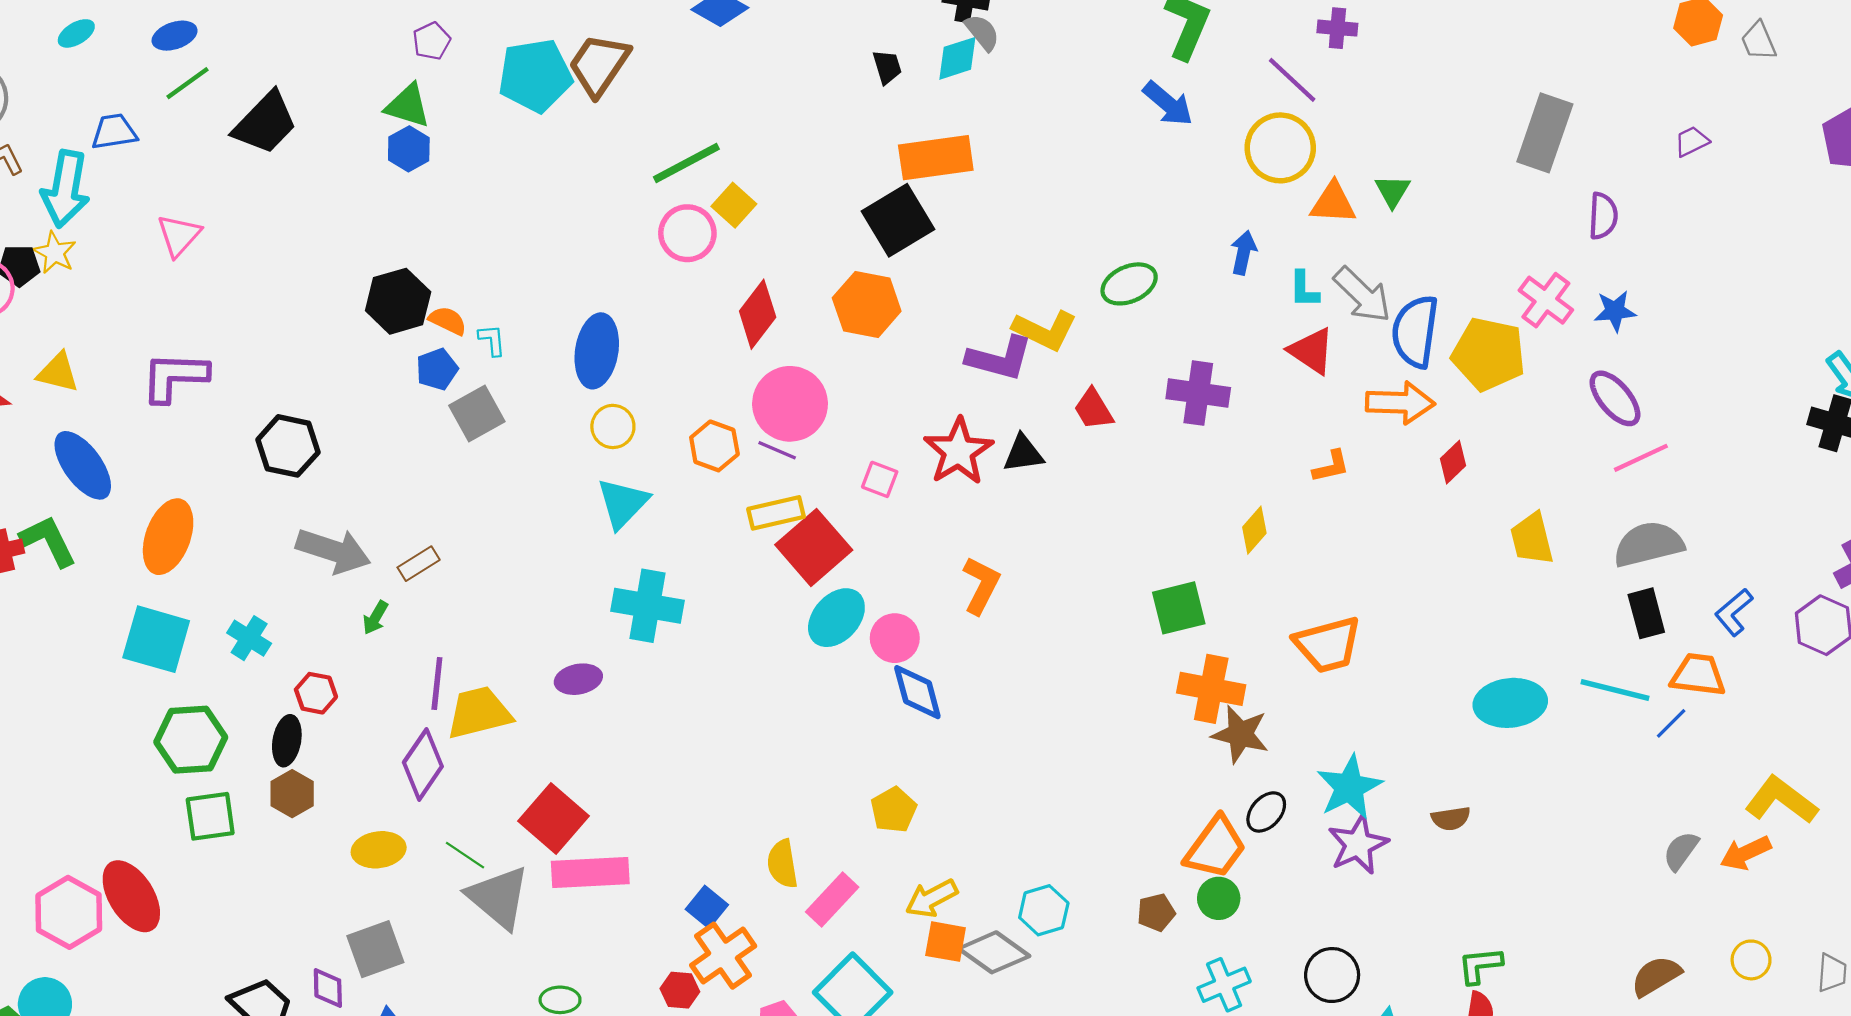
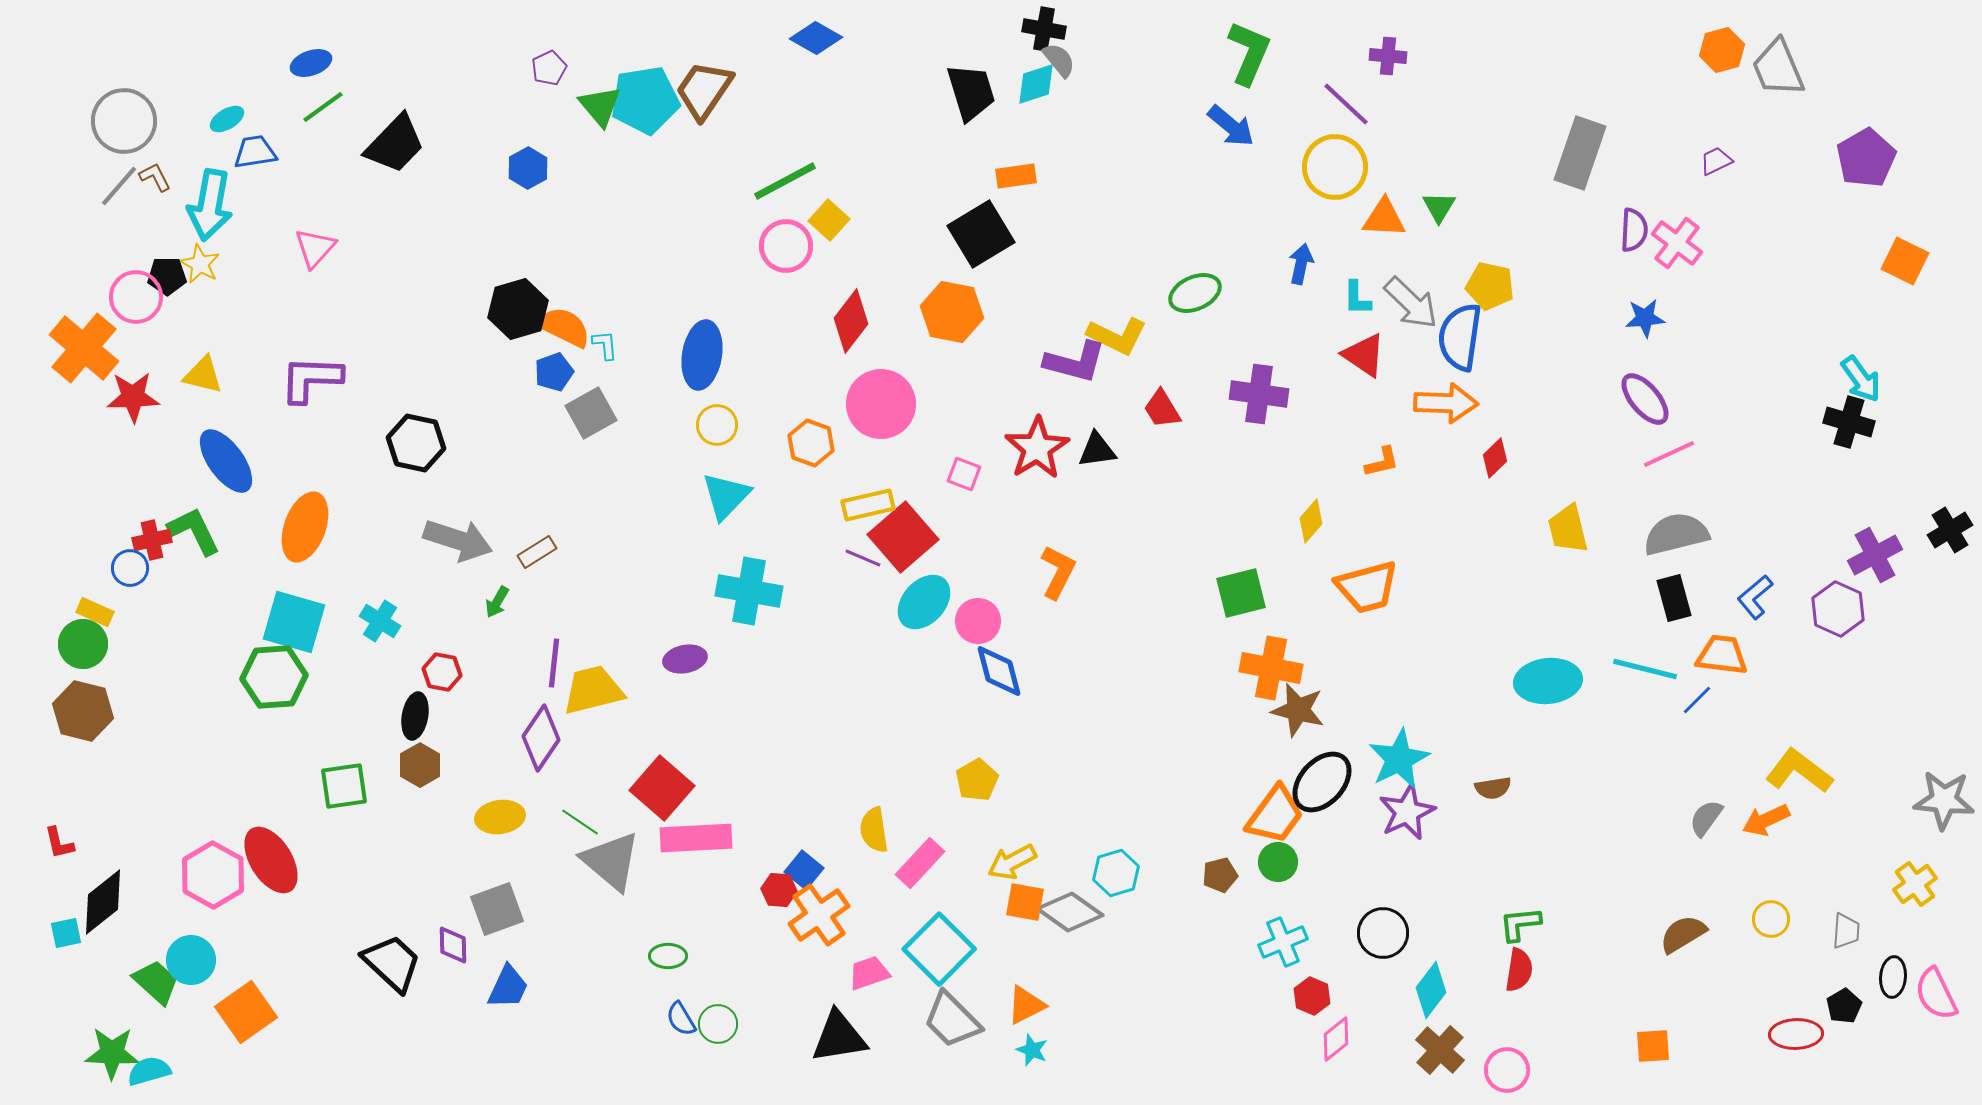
cyan ellipse: (76, 33) -> (227, 119), moved
gray trapezoid: (1759, 41) -> (1778, 68), size x1.6
black trapezoid: (887, 67) -> (971, 92), size x1.8
green triangle: (408, 106) -> (600, 106), moved, turned 33
orange rectangle: (936, 158) -> (1016, 176), size x0.6
pink cross: (1546, 300) -> (1677, 243), moved
orange semicircle: (448, 321) -> (564, 327), size x1.5
yellow pentagon: (1489, 354) -> (1490, 286), moved, size x0.7
purple line: (777, 450) -> (863, 558), moved
orange trapezoid: (1328, 645) -> (1367, 587), moved
green hexagon: (191, 740) -> (274, 677), moved
black ellipse: (1266, 812) -> (1322, 782), size x1.6
red hexagon: (680, 990) -> (779, 890), moved

